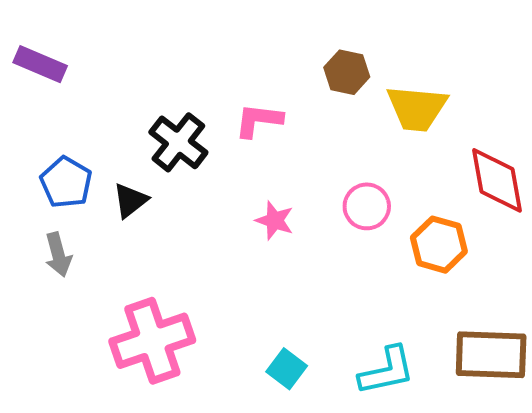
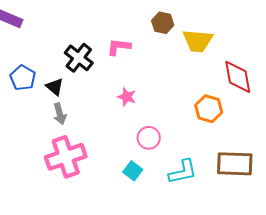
black triangle: (130, 200) -> (55, 87), turned -42
pink circle: (367, 206) -> (149, 138), moved
gray arrow: (58, 255) -> (60, 114), moved

